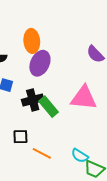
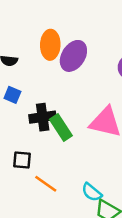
purple ellipse: (40, 63) -> (73, 56), moved

